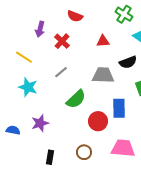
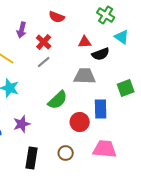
black semicircle: (128, 62) -> (101, 54), moved
gray line: (61, 72) -> (44, 62), moved
black rectangle: (50, 157) -> (32, 158), size x1.5

